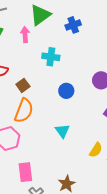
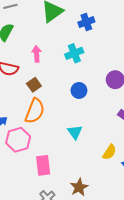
pink arrow: (25, 35) -> (37, 54), moved
cyan cross: (51, 57) -> (74, 53), moved, turned -30
pink rectangle: (25, 172) -> (43, 165), moved

